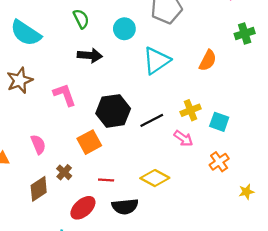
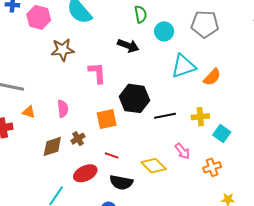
green semicircle: (81, 19) -> (141, 14), moved
orange semicircle: (208, 60) -> (212, 77), moved
pink arrow: (183, 138) -> (182, 151), moved

